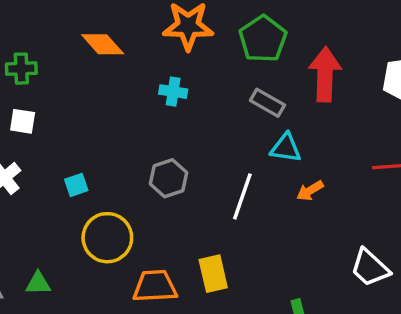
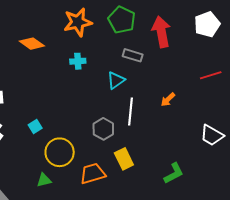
cyan triangle: (286, 148) -> (116, 80), moved, turned -30
gray hexagon: (168, 178) -> (103, 129), moved
green triangle: (38, 283) -> (44, 180), moved

